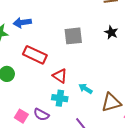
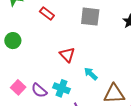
red rectangle: (35, 55) -> (47, 14), moved, size x0.6
cyan cross: (60, 98) -> (61, 88), moved

